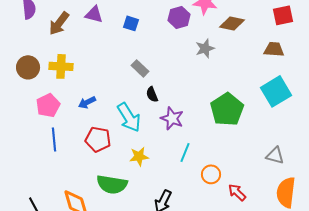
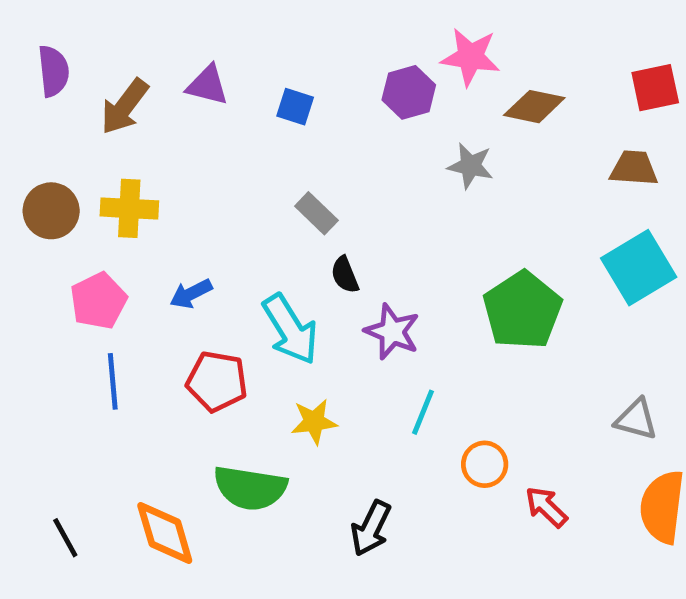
gray star: (205, 48) -> (470, 166), turned 30

